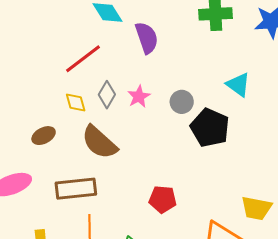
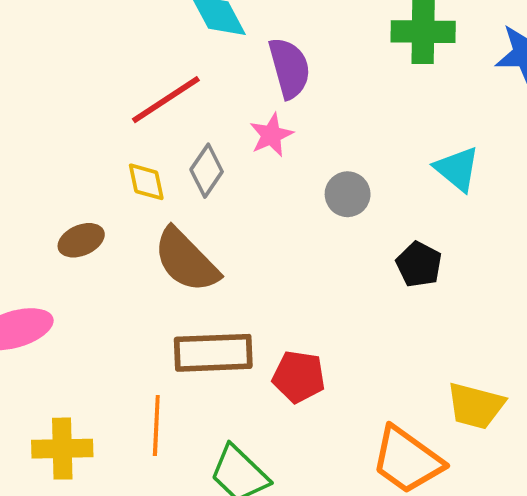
pink star: (139, 97) -> (271, 135), moved
black pentagon: (210, 128) -> (419, 264), moved, size x0.6
brown rectangle: (76, 189) -> (213, 353), moved

